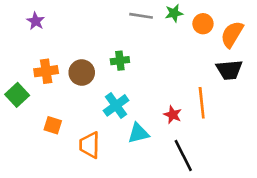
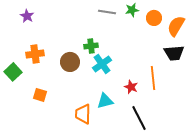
brown circle: (82, 72) -> (70, 62), moved
cyan cross: (116, 105) -> (102, 64), moved
orange trapezoid: (90, 145) -> (83, 114), moved

